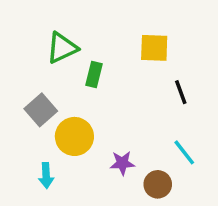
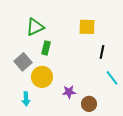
green rectangle: (94, 74) -> (46, 48), moved
black line: (181, 92) -> (102, 52), turned 32
cyan line: (184, 152) -> (112, 78), moved

